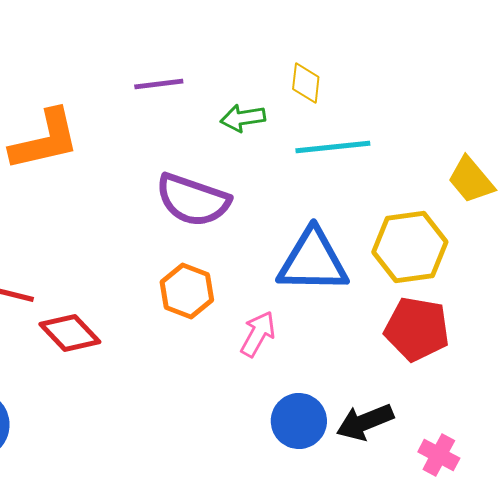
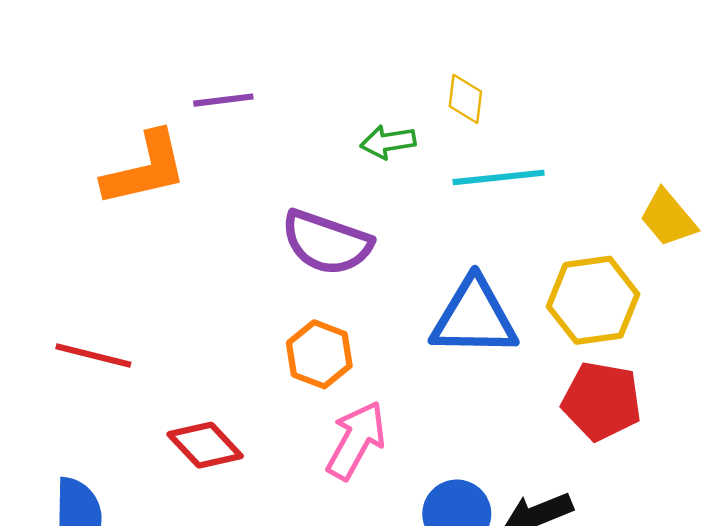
purple line: (159, 84) -> (223, 100), moved
red diamond: (70, 333) -> (205, 445), moved
pink arrow: (258, 334) -> (356, 440), moved, size x1.4

